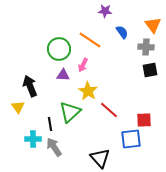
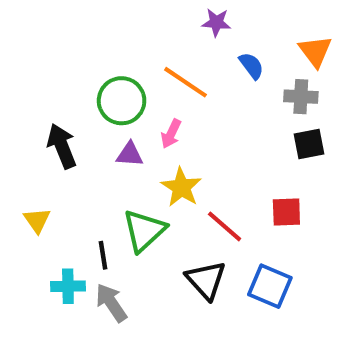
black arrow: (30, 86) -> (62, 146), moved
red square: (144, 120) -> (286, 212), moved
blue square: (131, 139) -> (270, 286), turned 30
black triangle: (100, 158) -> (206, 280), moved

